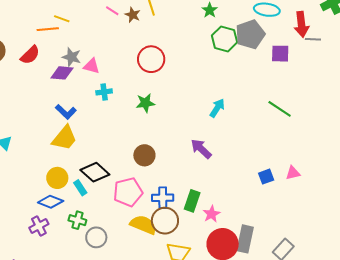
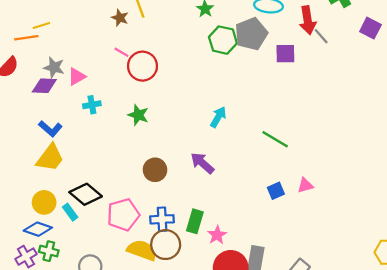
pink line: (112, 11) -> (121, 52), moved
yellow line: (62, 19) -> (41, 26), turned -35
gray line: (313, 39) -> (321, 36), turned 49
pink triangle: (92, 66) -> (77, 77), turned -42
green star: (145, 103) -> (138, 115), turned 30
green line: (280, 109) -> (275, 139), moved
brown circle: (144, 155) -> (155, 170), moved
green cross: (77, 220) -> (49, 251), moved

